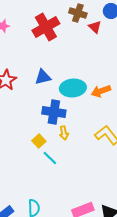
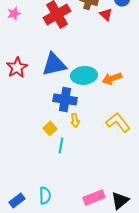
blue triangle: (43, 77) -> (54, 64), size x1.5
cyan line: (50, 158) -> (61, 145), turned 56

